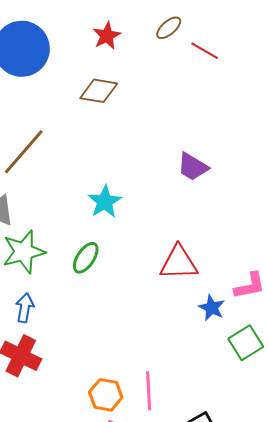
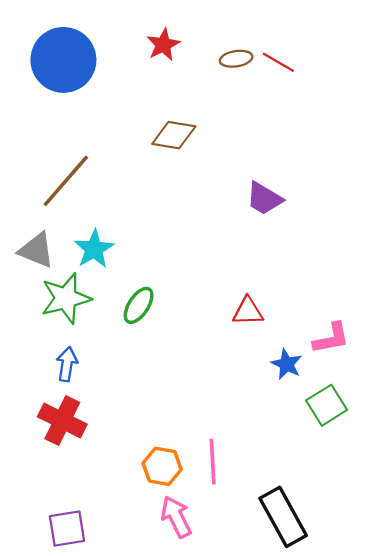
brown ellipse: (169, 28) -> (236, 59), moved, turned 32
brown diamond: (99, 91) -> (174, 135), moved
cyan star: (105, 202) -> (94, 249), moved
red triangle: (179, 263) -> (248, 311), size x0.7

